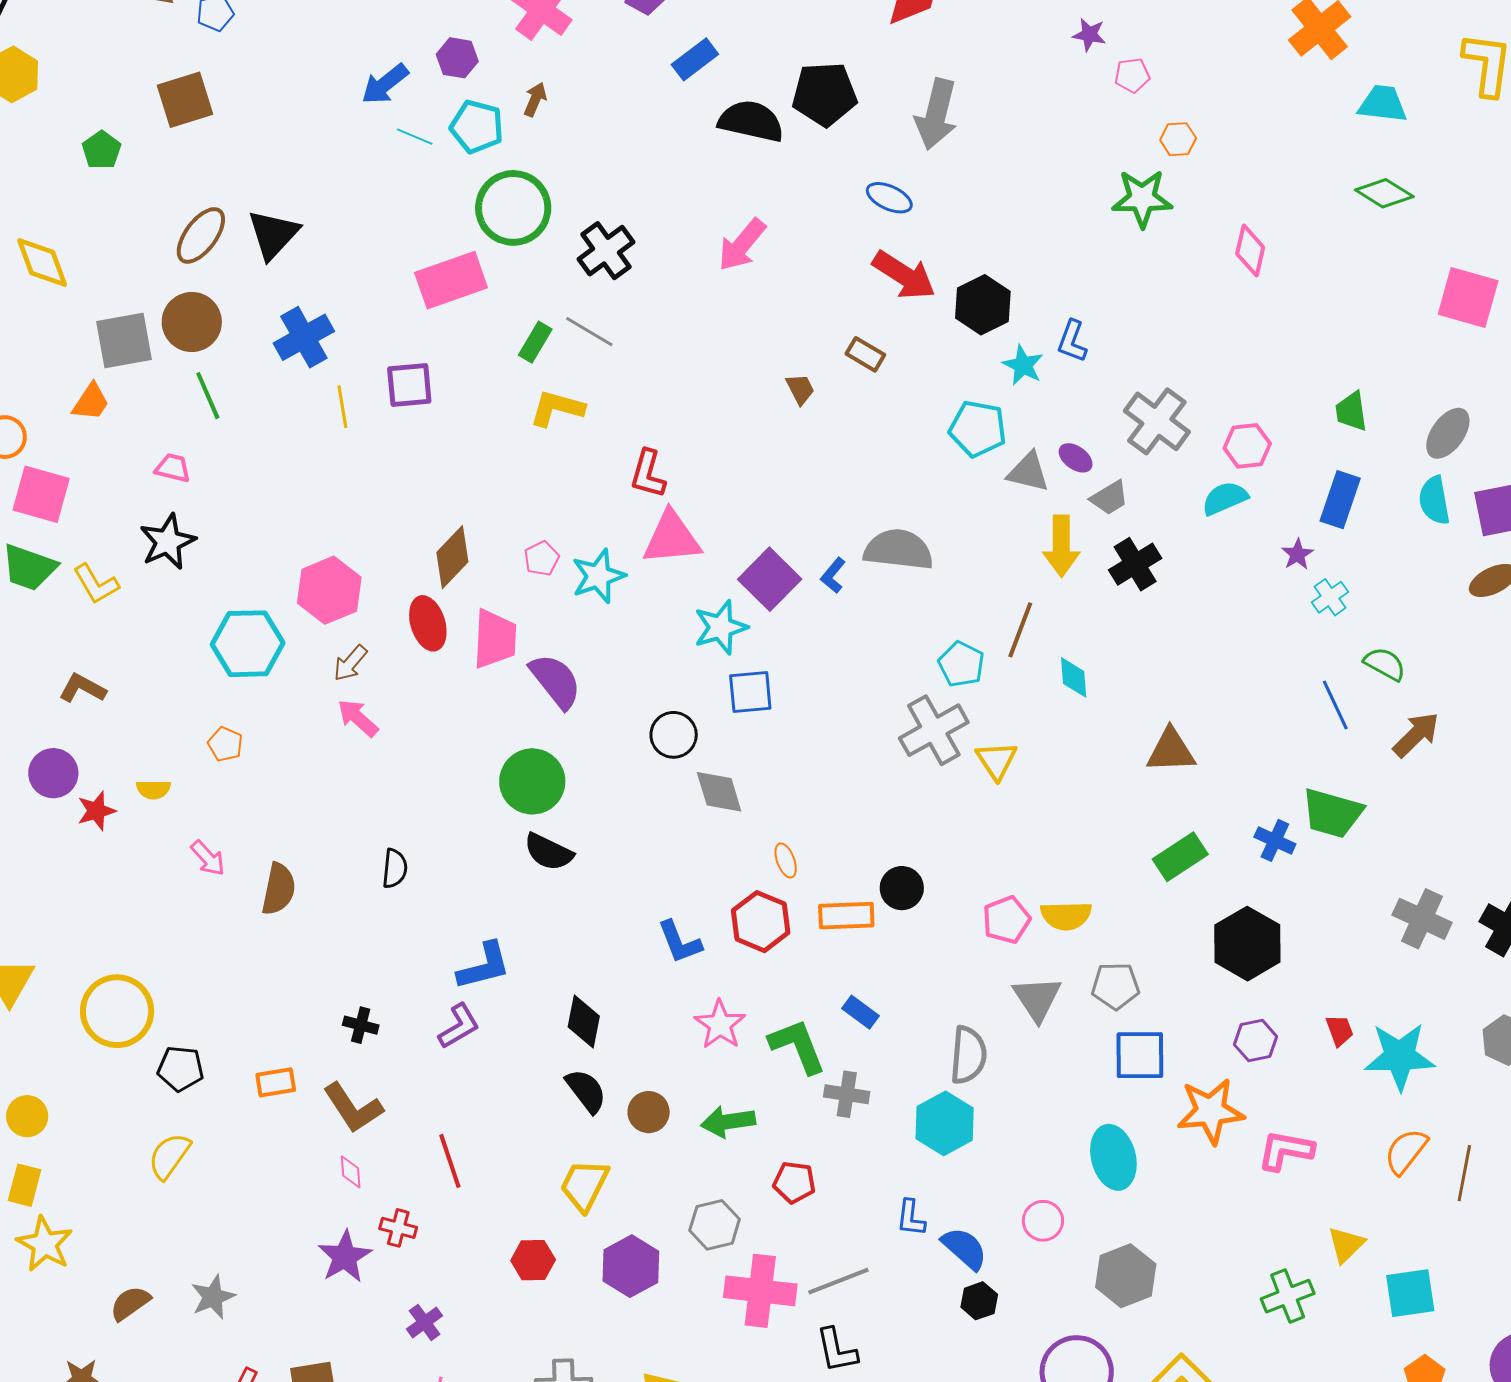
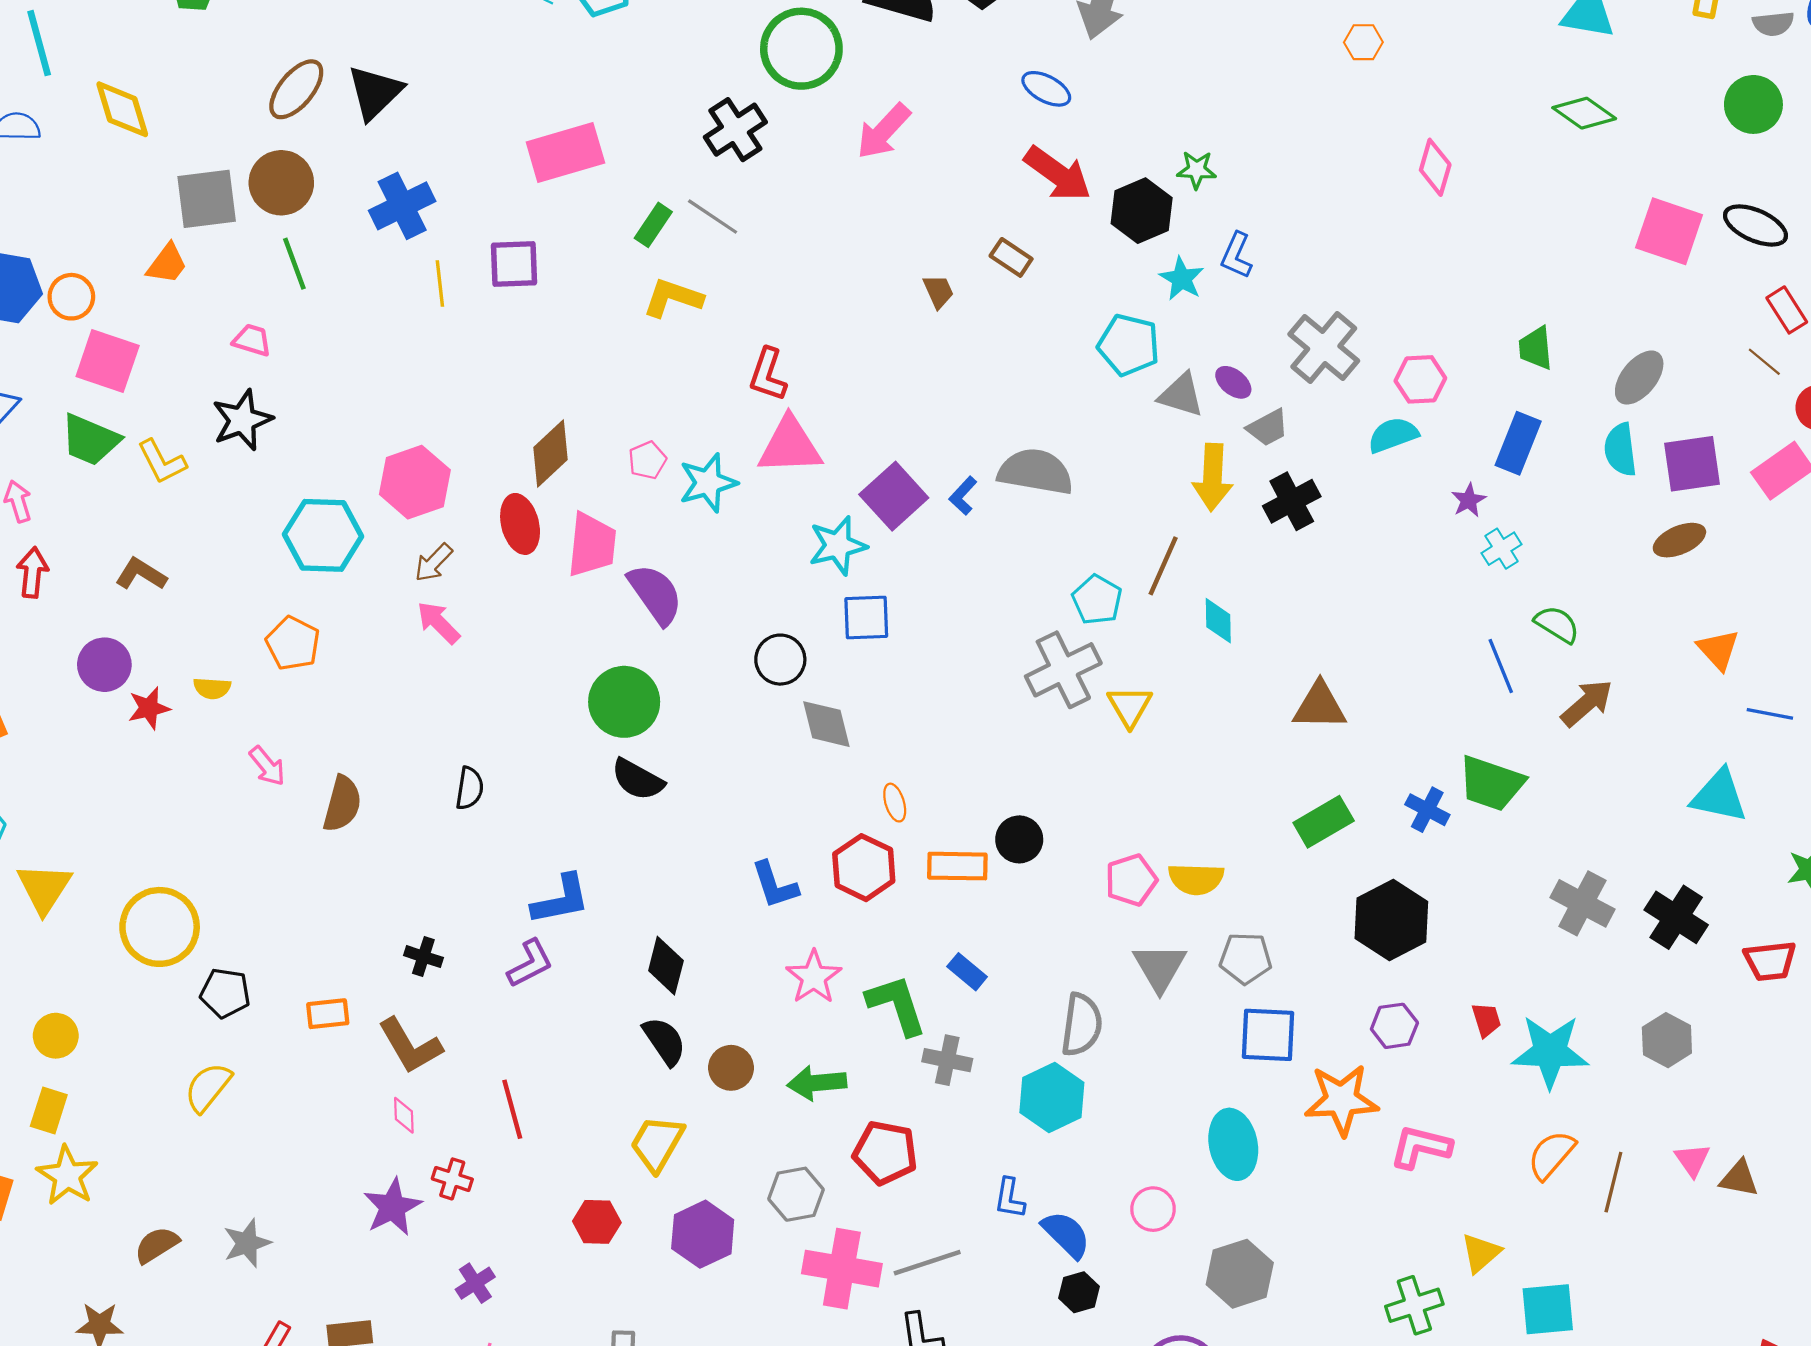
green star: (1142, 198) -> (1197, 170), moved, size x0.6
green circle: (513, 208) -> (801, 49), moved
orange pentagon: (225, 744) -> (293, 643), size x1.4
red pentagon: (794, 1182) -> (885, 1153), size x1.4

